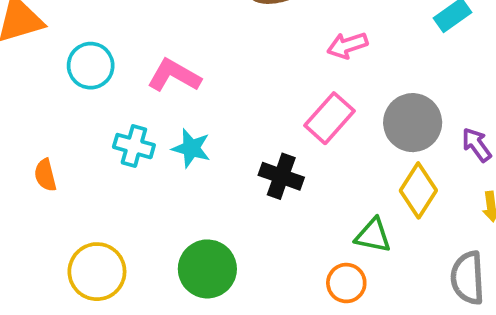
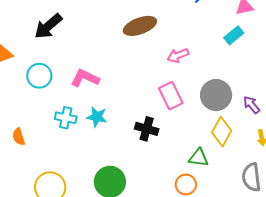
pink rectangle: (329, 118) -> (171, 96), turned -64

